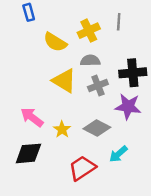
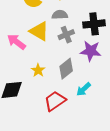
pink arrow: (32, 117) -> (16, 42), moved
gray diamond: (97, 128) -> (66, 69), turned -65

